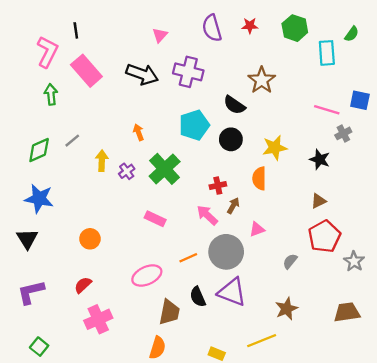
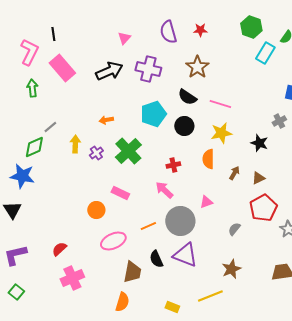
green hexagon: (295, 28) -> (251, 27), moved
cyan rectangle: (327, 53) -> (265, 53), turned 35
black arrow: (142, 74) -> (109, 71), turned -44
brown star: (262, 80) -> (197, 67), moved
pink line: (327, 110) -> (220, 104), moved
orange arrow: (139, 132) -> (106, 120), turned -80
green diamond: (39, 150) -> (34, 147), moved
brown arrow: (233, 206) -> (234, 173), moved
orange circle: (90, 239) -> (96, 210), moved
green square: (39, 347) -> (16, 292), moved

